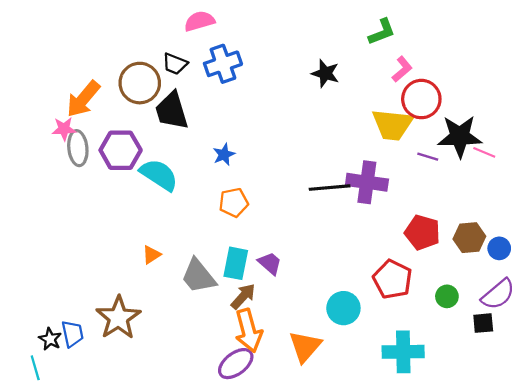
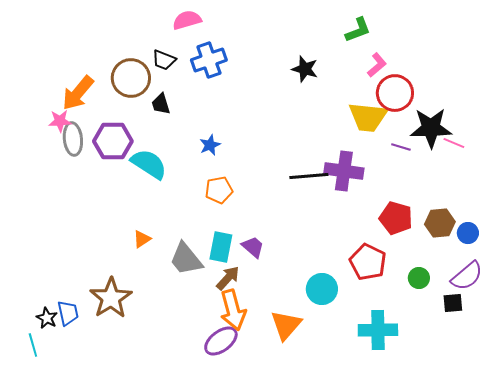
black trapezoid: (172, 111) -> (161, 104), size x0.6

